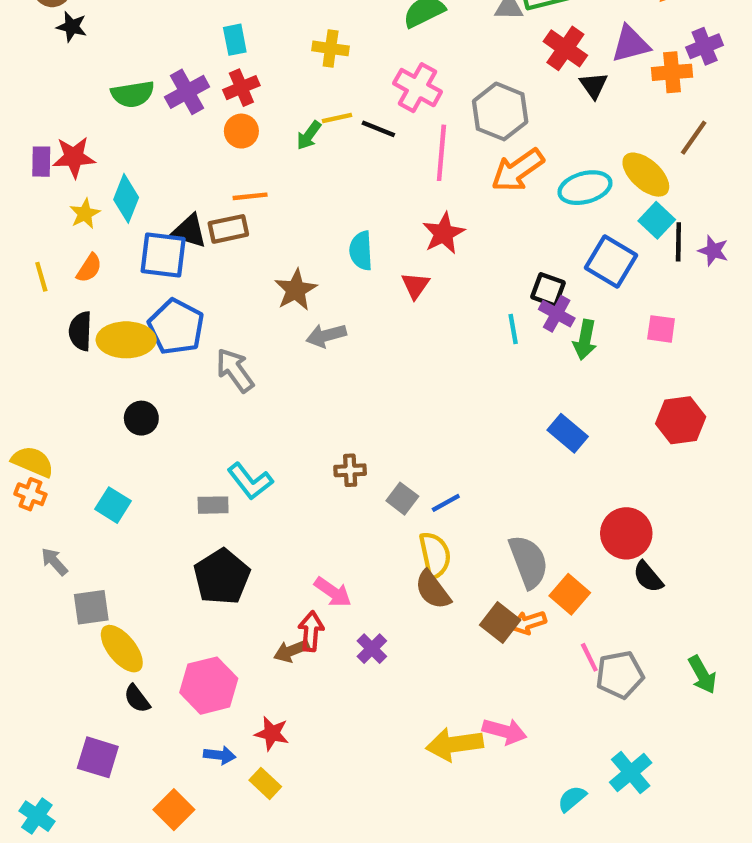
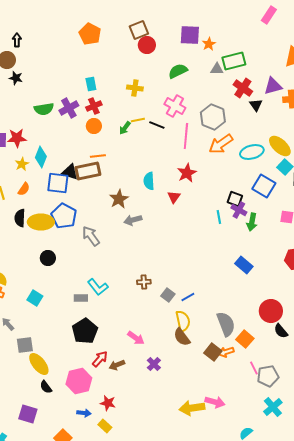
brown rectangle: (228, 229) -> (88, 171), size x1.4
red arrow: (311, 631) -> (100, 359), moved, turned 36
cyan cross: (631, 773) -> (273, 407), moved

